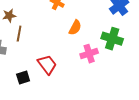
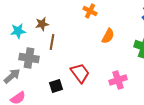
pink cross: (89, 54) -> (118, 80), moved

